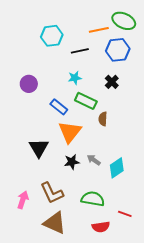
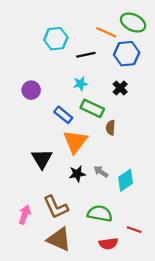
orange line: (99, 30) -> (106, 32), turned 36

